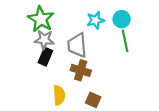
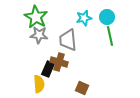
black rectangle: (45, 57) -> (48, 69), moved
brown cross: (81, 70) -> (59, 62), moved
yellow semicircle: (59, 95) -> (39, 84), moved

